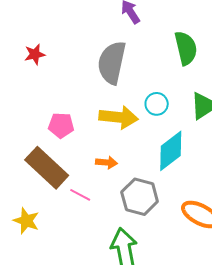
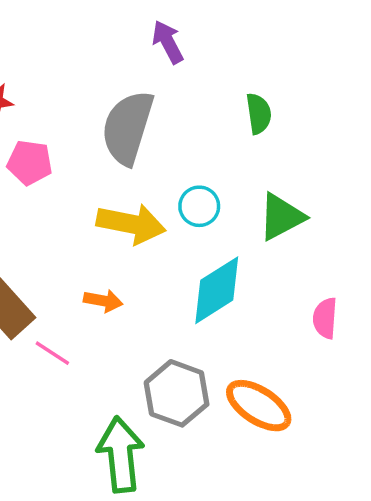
green semicircle: (186, 48) -> (259, 114), size x0.7
pink pentagon: (61, 125) -> (30, 163), moved
gray hexagon: (140, 197) -> (177, 393), moved

